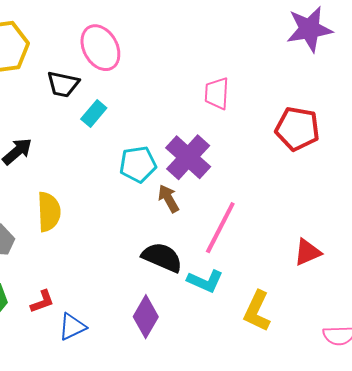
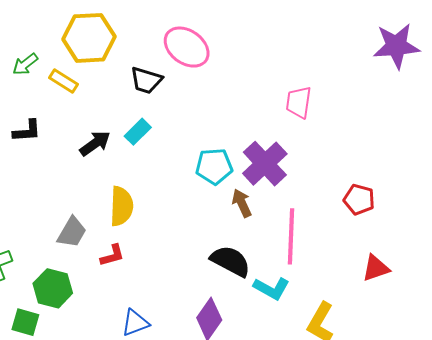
pink ellipse: (100, 48) -> (187, 47), turned -30
cyan rectangle: (94, 113) -> (138, 132), moved
red pentagon: (297, 129) -> (359, 200), moved, size x0.7
pink line: (220, 228) -> (291, 236), turned -30
red L-shape: (42, 302) -> (112, 255), moved

